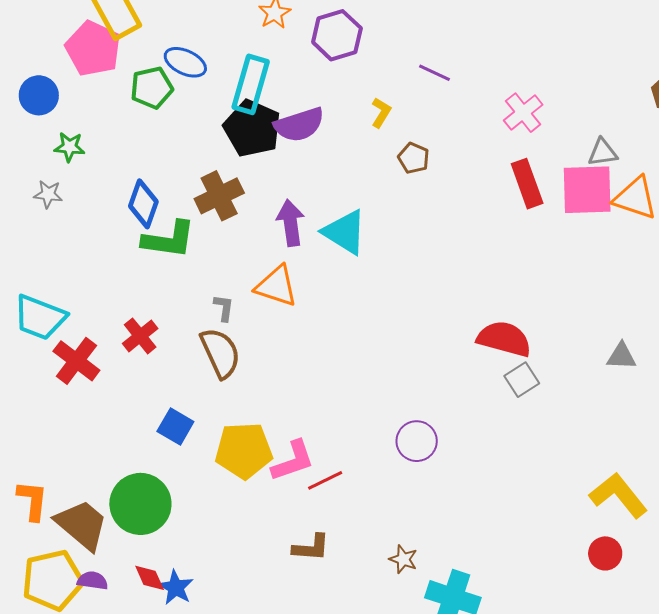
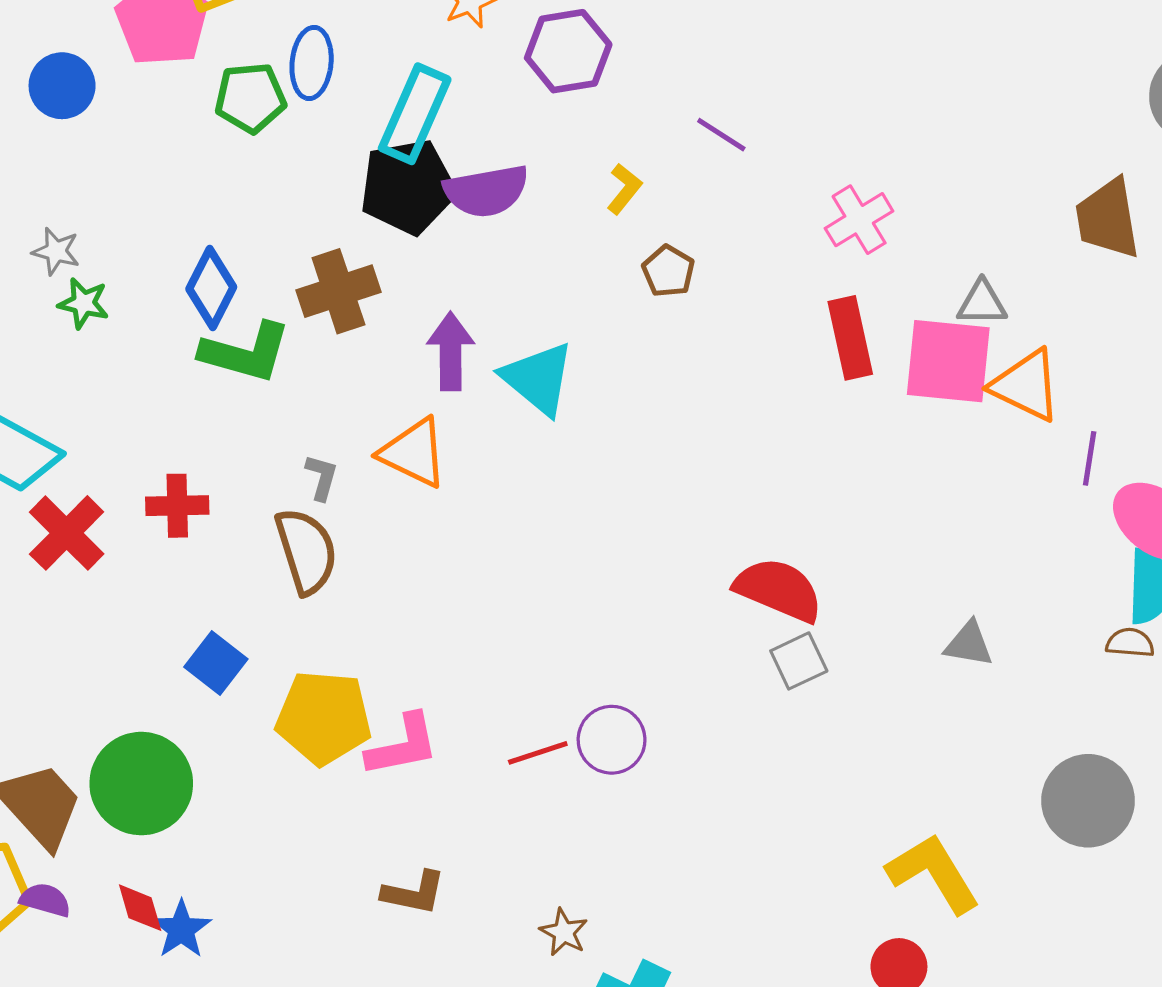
blue ellipse: (185, 62) -> (312, 63), turned 63
black pentagon: (252, 128) -> (408, 187), turned 30
green star: (69, 147) -> (83, 303), moved
red cross: (140, 336) -> (177, 506), turned 30
red line: (325, 480) -> (538, 753), moved

